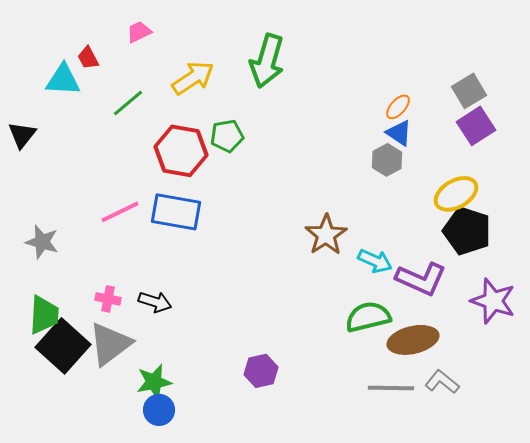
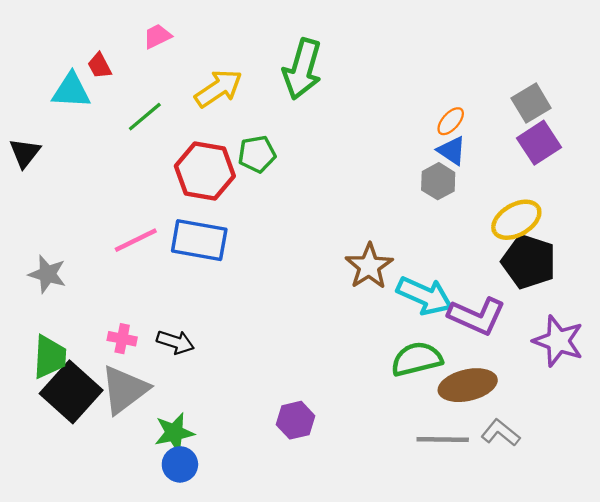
cyan arrow: (375, 261) -> (425, 296), size x1.4

